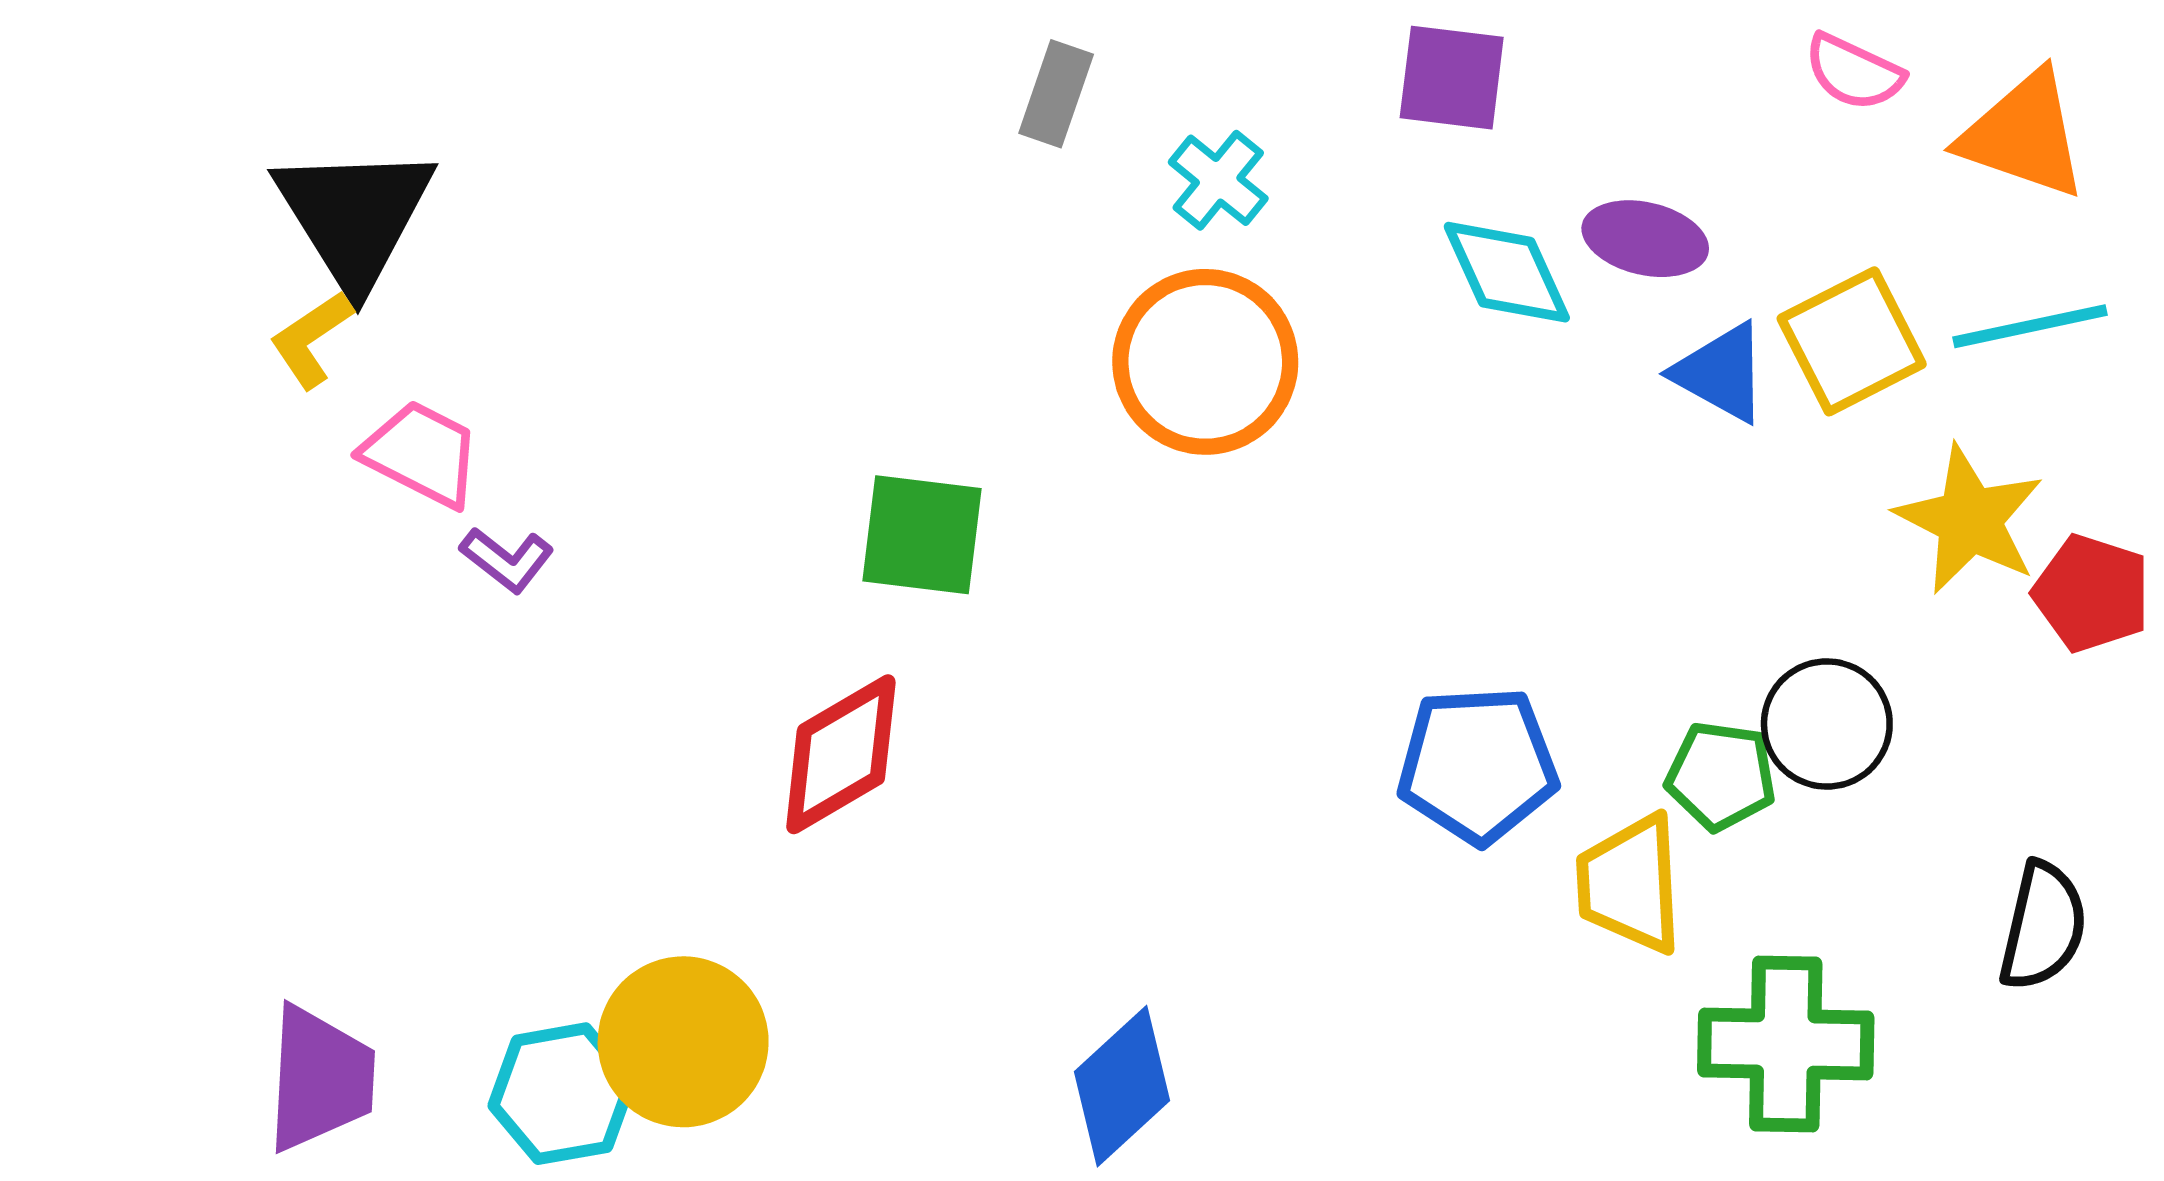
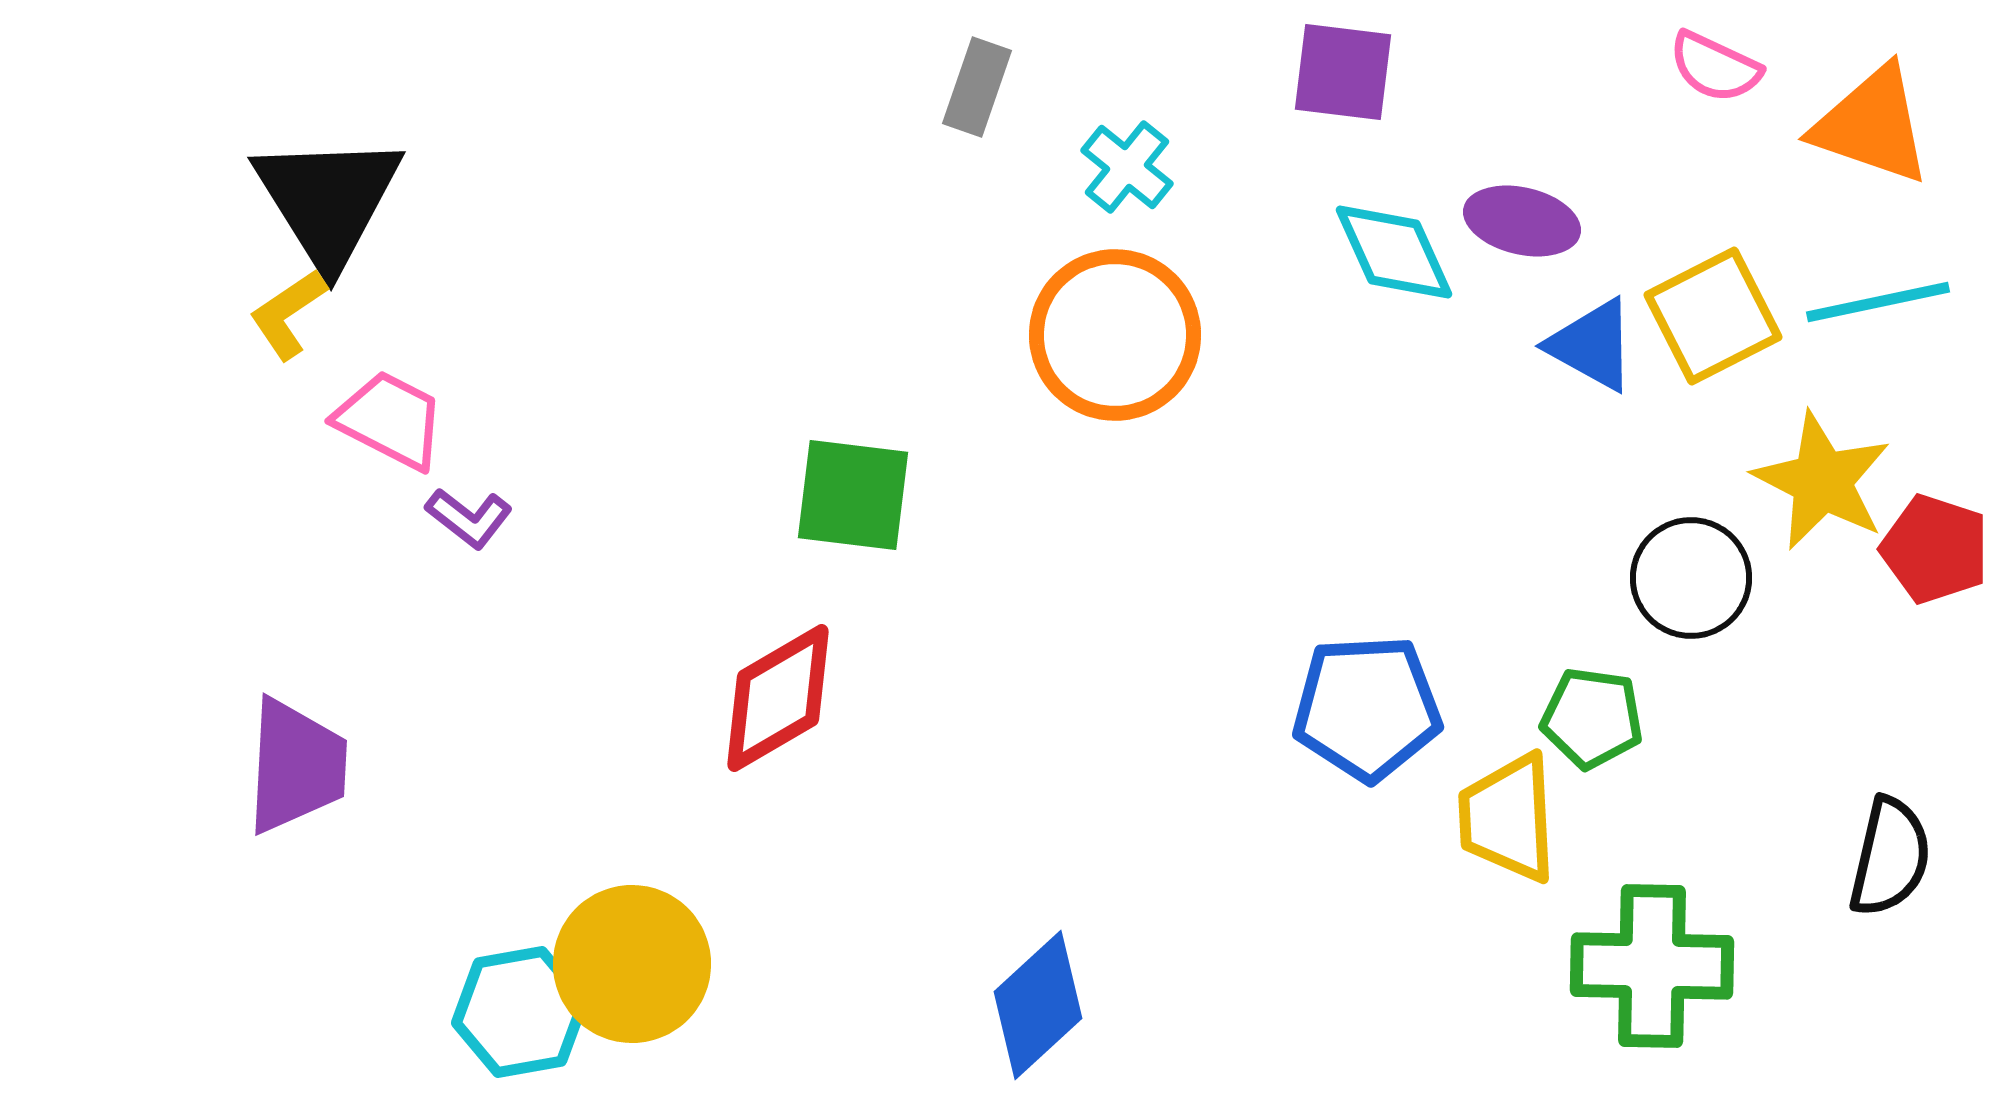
black circle: (1827, 724) -> (1691, 578), moved
purple trapezoid: (320, 1079) -> (296, 766), moved

